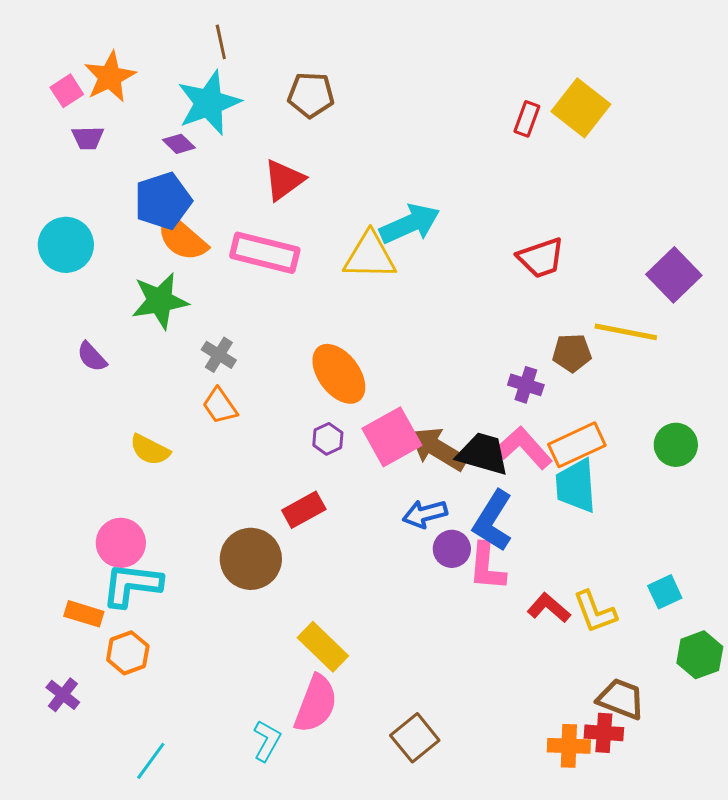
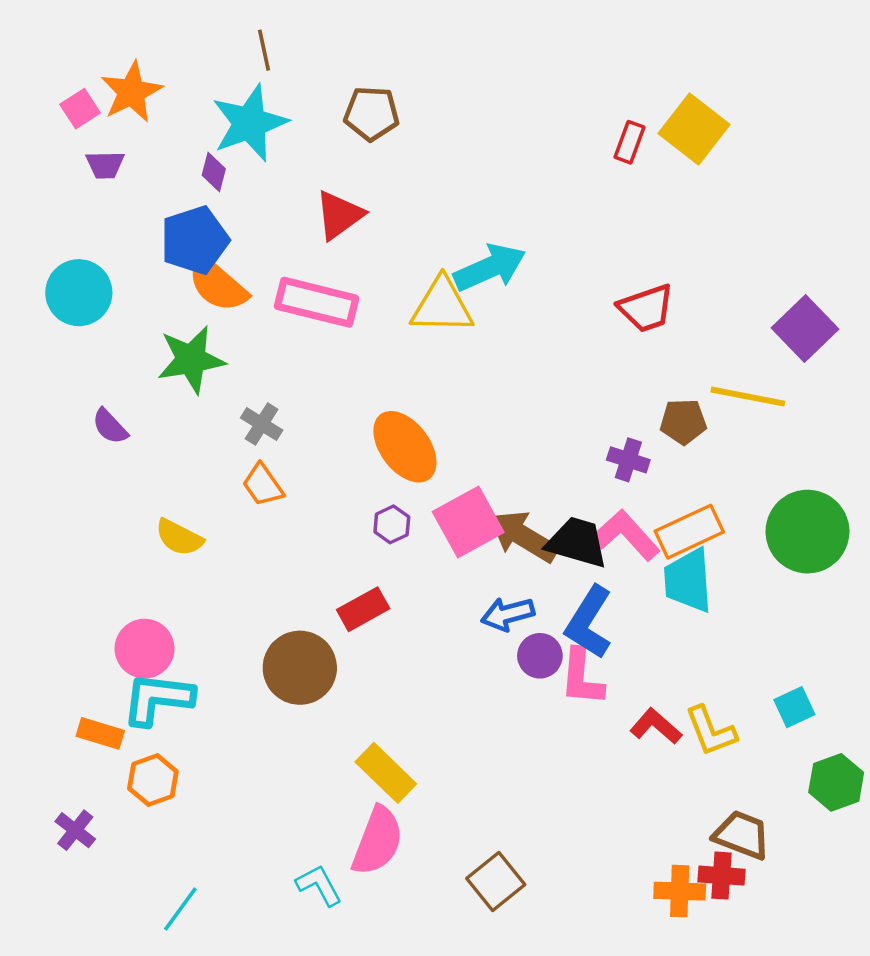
purple diamond: (179, 144) -> (214, 172), turned 60
green circle: (676, 445) -> (807, 532), size x1.6
cyan L-shape: (267, 741) -> (319, 885), turned -57

